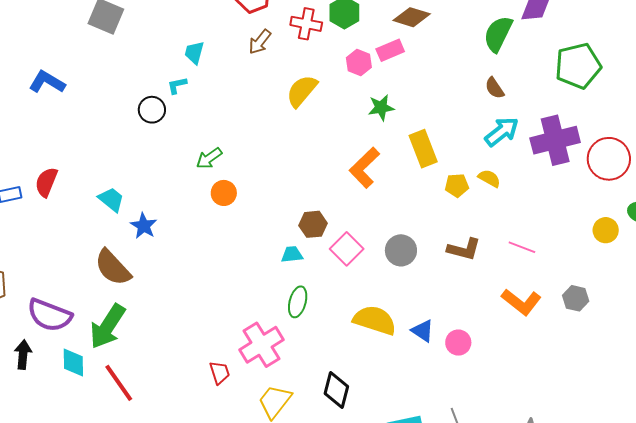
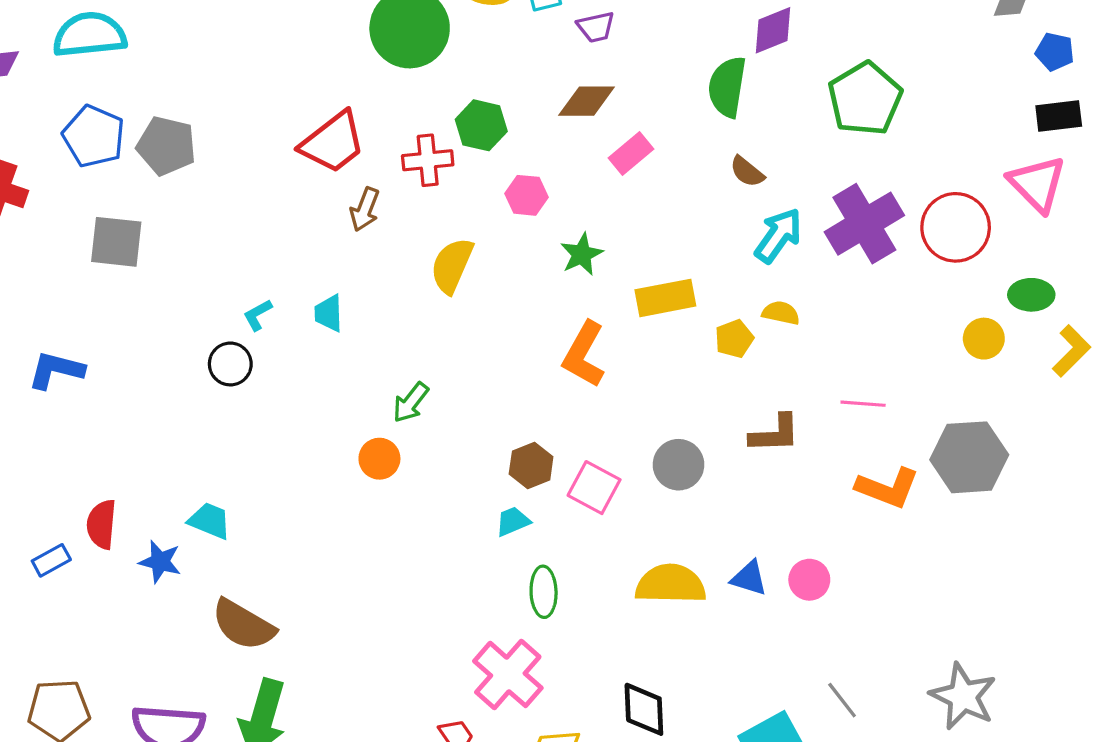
pink rectangle: (390, 50) -> (631, 153), moved
cyan trapezoid: (194, 53) -> (329, 313), moved
yellow rectangle: (423, 149) -> (665, 298), turned -63
green arrow: (209, 158) -> (411, 403), moved
blue star: (144, 226) -> (160, 562), moved
gray hexagon: (576, 298) -> (969, 457), size x1.8

